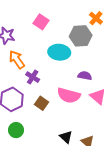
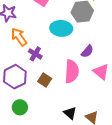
purple semicircle: (85, 76) -> (87, 51), turned 120
pink semicircle: (69, 95) -> (72, 71), turned -100

